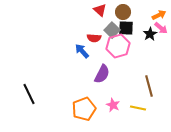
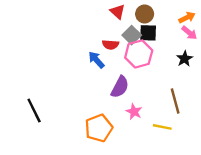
black star: (150, 34) -> (185, 59), moved
pink star: (113, 105) -> (134, 112), moved

